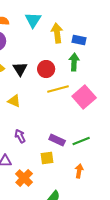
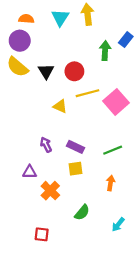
yellow arrow: (57, 33) -> (88, 14), moved
blue rectangle: (79, 40) -> (126, 40), moved, turned -64
green arrow: (74, 62) -> (105, 51), moved
yellow triangle: (14, 101) -> (60, 106), moved
purple rectangle: (57, 140) -> (76, 147), moved

